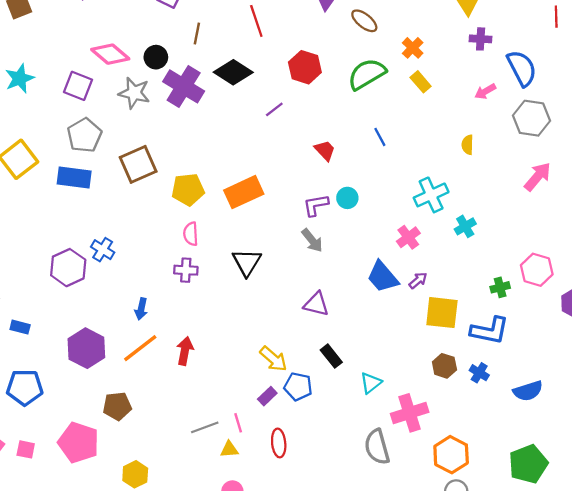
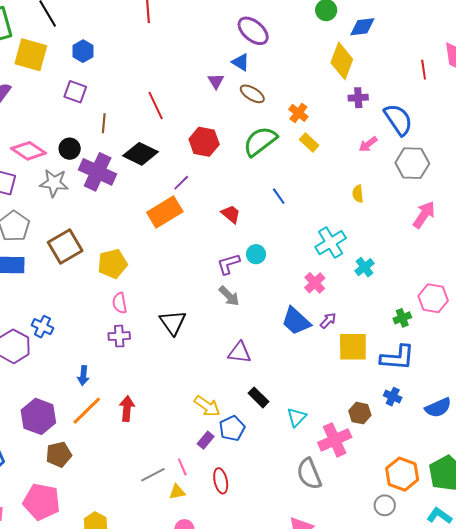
orange rectangle: (244, 192) -> (165, 212), moved
brown hexagon: (444, 366) -> (360, 413), moved
blue pentagon: (298, 387) -> (232, 428), turned -30
brown pentagon: (117, 406) -> (59, 454), moved
orange hexagon: (451, 455) -> (402, 474), moved

